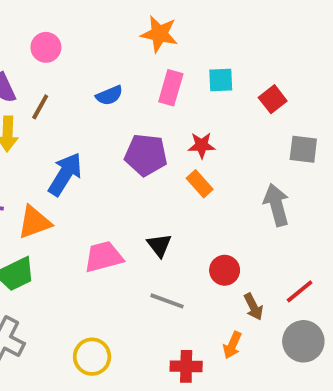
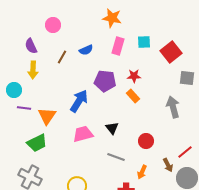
red square: (273, 99) -> (171, 52), size x1.5
brown line: (40, 107) -> (62, 57), moved
blue arrow: (65, 174) -> (79, 101), moved
orange triangle: (34, 222) -> (47, 116), turned -36
brown arrow: (253, 307) -> (168, 165), moved
orange arrow: (232, 345) -> (142, 172), moved

